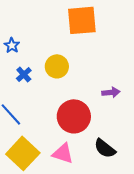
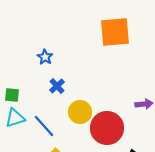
yellow circle: (57, 66) -> (80, 112), moved

